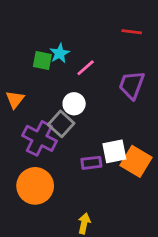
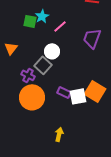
purple cross: (39, 138) -> (28, 75), size x0.6
white square: (114, 151) -> (78, 96), moved
purple rectangle: (91, 163) -> (64, 92), turned 32
orange circle: (35, 186) -> (32, 97), moved

